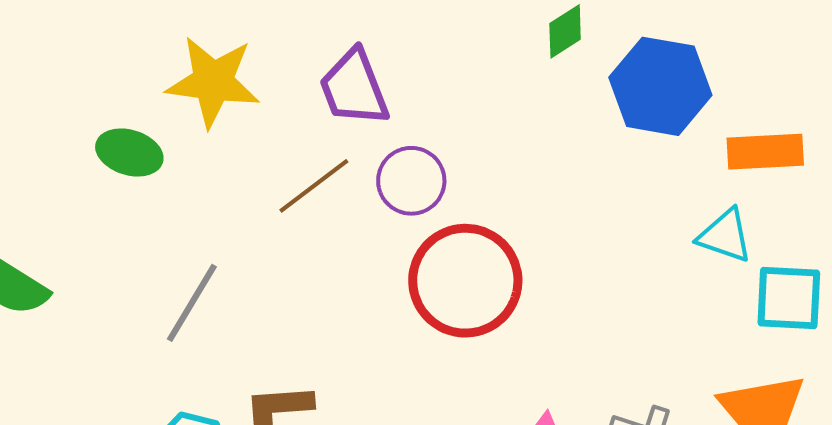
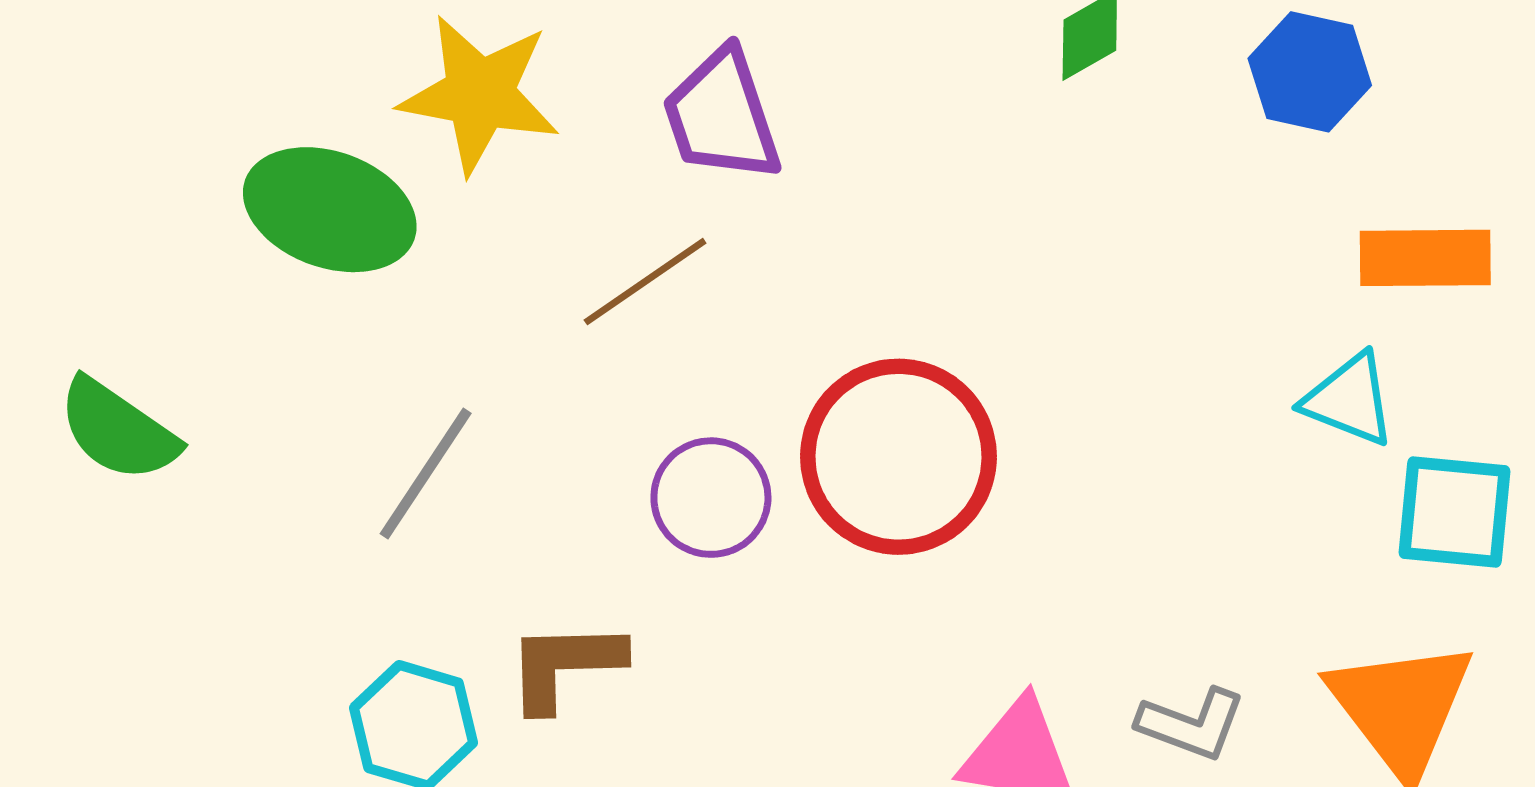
blue hexagon: (660, 86) -> (1310, 72), moved, size x0.7
green ellipse: (129, 152) -> (330, 210), size x1.5
purple circle: (411, 181) -> (711, 498), moved

